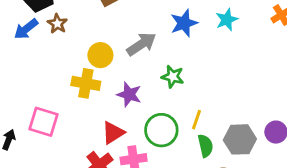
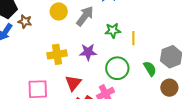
yellow circle: (100, 55) -> (59, 11), moved
yellow line: (196, 120) -> (133, 38), moved
red triangle: (113, 133) -> (73, 83), moved

